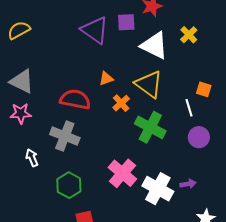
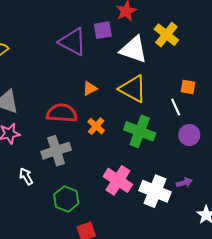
yellow cross: (189, 35) -> (166, 35), size x1.4
orange cross: (121, 103) -> (96, 126), moved
gray cross: (65, 136) -> (56, 151), turned -32

